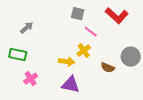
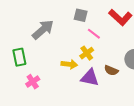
gray arrow: (27, 28) -> (43, 30), moved, size x1.6
green rectangle: (18, 55) -> (19, 57), turned 66
purple triangle: (71, 85) -> (90, 78), moved

